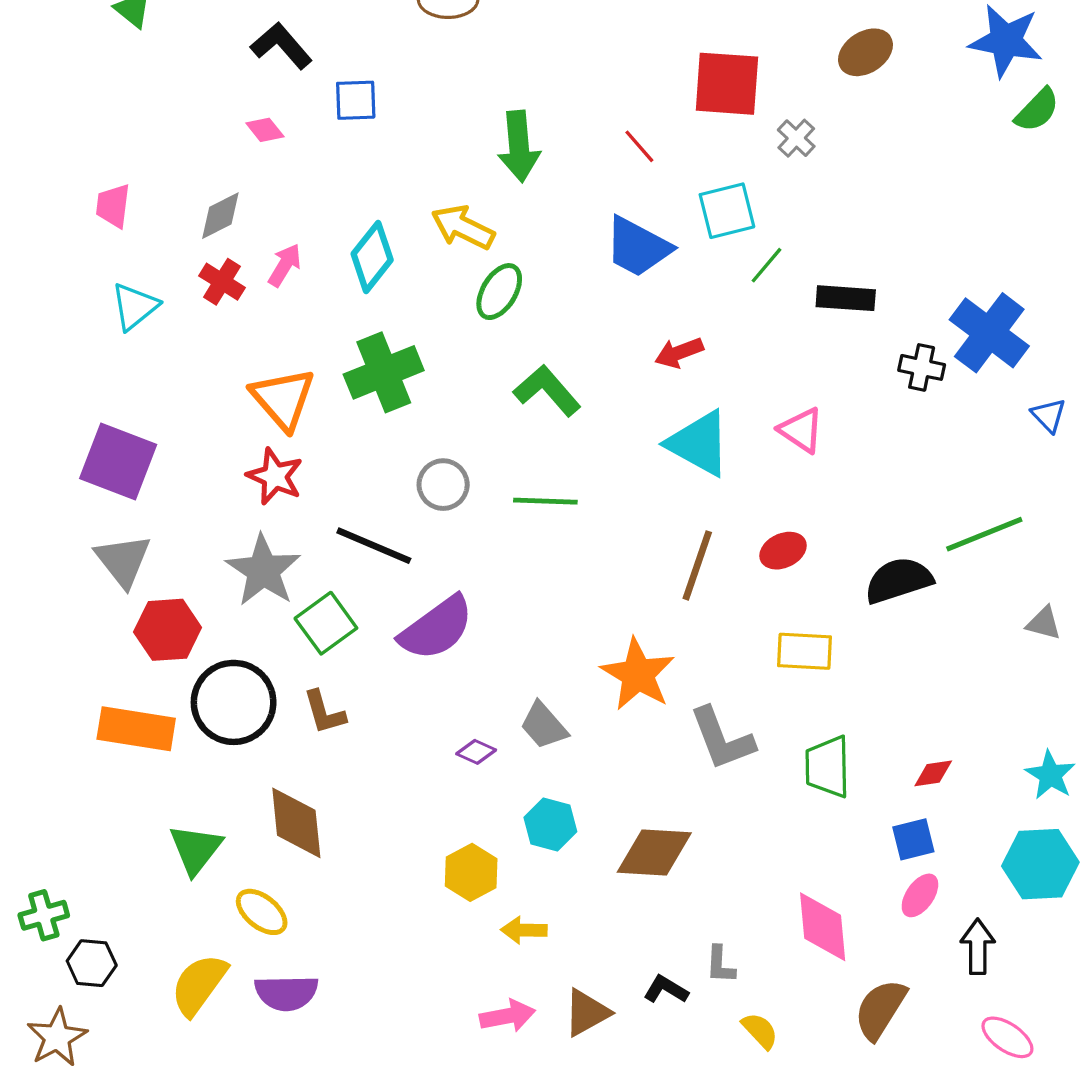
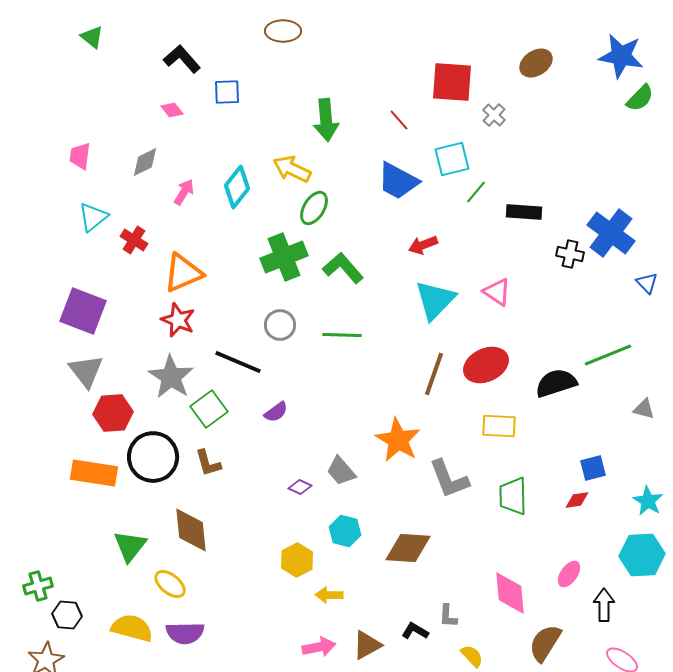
red cross: (222, 282) -> (134, 240), moved
green cross: (384, 372) -> (284, 257), moved
orange triangle: (283, 399) -> (183, 273), turned 48
cyan triangle: (699, 443) -> (435, 300), turned 45
red ellipse: (783, 551) -> (486, 365), size x1.6
purple semicircle: (437, 628) -> (276, 412), size x0.5
blue square: (913, 839) -> (593, 468), moved
yellow semicircle: (199, 985) -> (132, 628), turned 69

